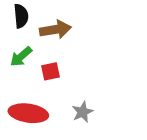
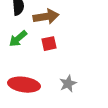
red square: (51, 71) -> (49, 44), moved

